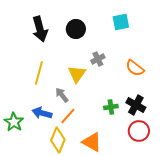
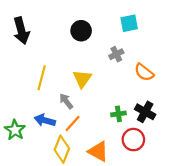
black arrow: (40, 29) -> (21, 31), moved
gray cross: (98, 59) -> (116, 54), moved
red circle: (139, 131) -> (133, 140), moved

